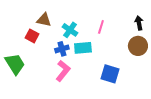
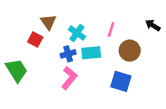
brown triangle: (44, 20) -> (48, 22), turned 42
black arrow: (139, 23) -> (153, 25), turned -48
brown circle: (138, 46) -> (130, 51), moved

